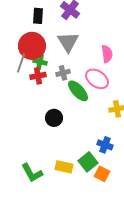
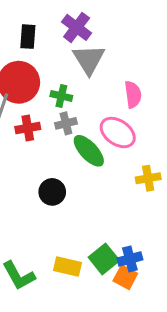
gray triangle: (68, 42) -> (89, 59), moved
green cross: (40, 62) -> (61, 96), moved
blue cross: (105, 145) -> (130, 259), moved, turned -35

